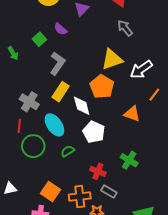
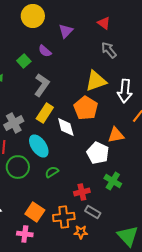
white arrow: (141, 69) -> (125, 91), turned -50
gray cross: (29, 102) -> (14, 123), turned 30
orange triangle: (132, 114) -> (116, 135), turned -30
white pentagon: (94, 132) -> (98, 153), moved
red cross: (98, 171) -> (82, 192), turned -35

